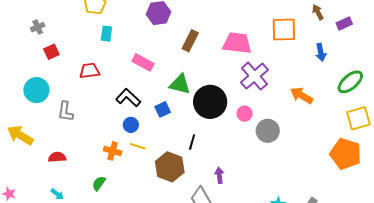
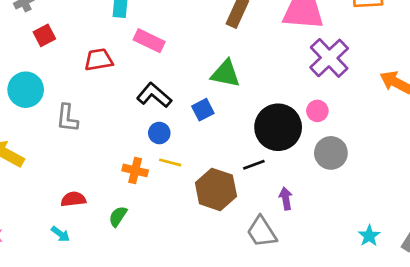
pink rectangle: (143, 62) -> (149, 41), moved
black circle: (210, 102) -> (278, 127), moved
gray circle: (268, 131) -> (331, 153), moved
black line: (192, 142) -> (254, 165), moved, turned 56
red semicircle: (57, 157) -> (73, 199), moved

